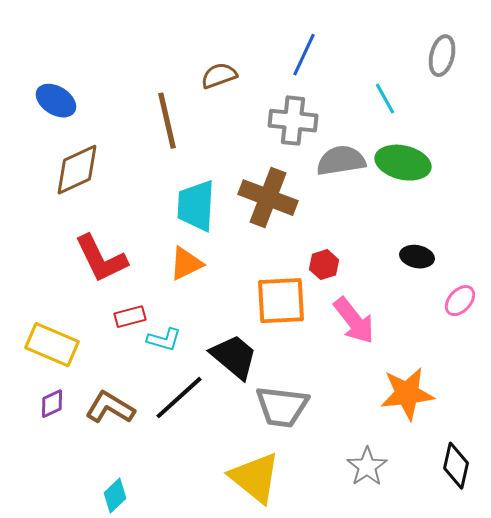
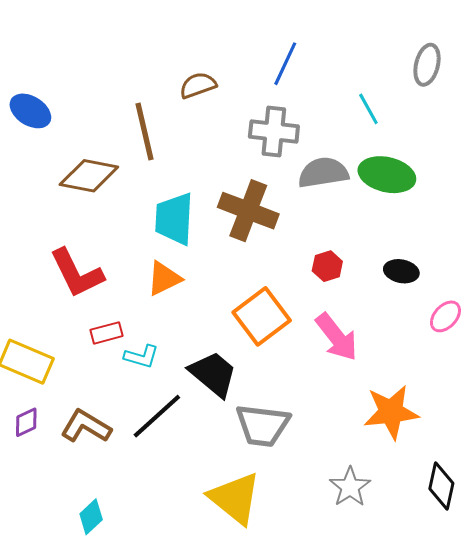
brown diamond: (77, 170) -> (89, 176), moved, turned 36
red hexagon: (324, 265) -> (327, 266), moved
orange square: (281, 301) -> (262, 316), turned -34

